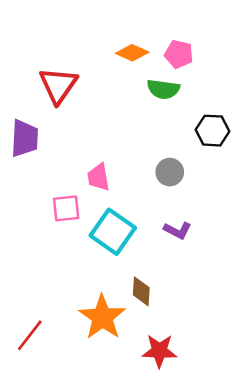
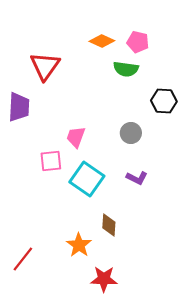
pink trapezoid: (98, 177) -> (76, 137), turned 30
orange star: (102, 317) -> (79, 245), size x0.7
red star: (159, 351) -> (104, 279), moved

